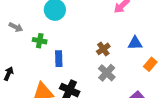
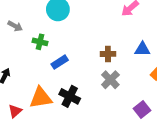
brown cross: (103, 49) -> (108, 54), turned 32
blue rectangle: (59, 59) -> (60, 62), turned 56

